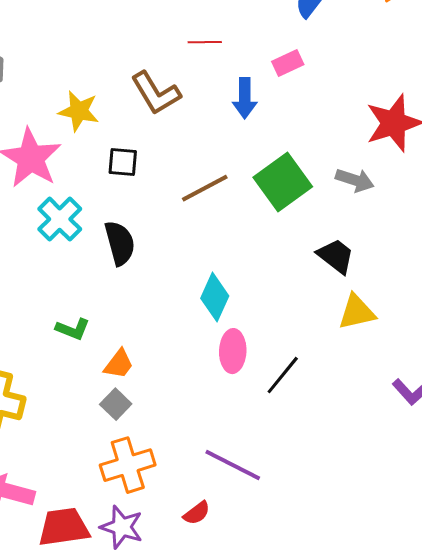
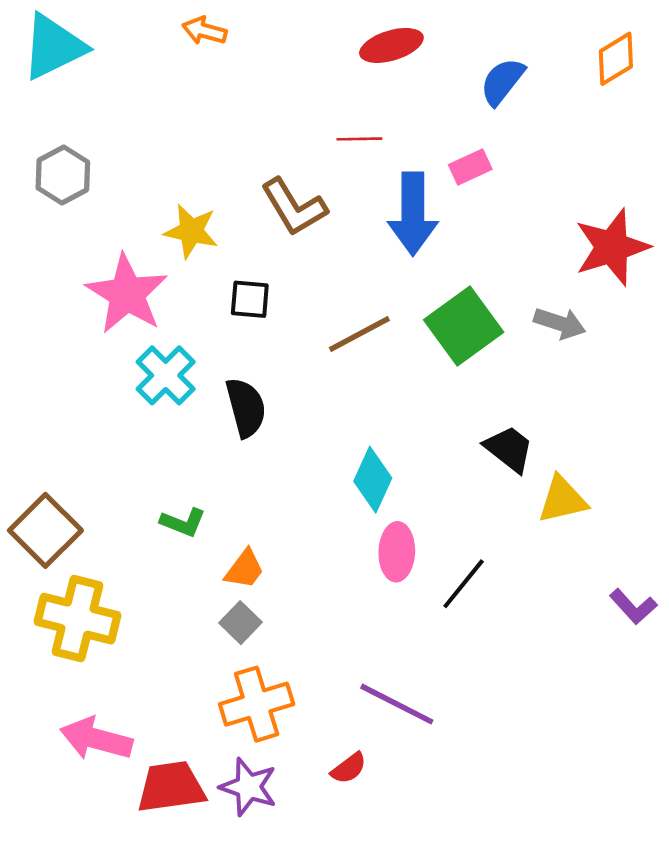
blue arrow: (245, 98) -> (413, 214), size x1.5
black trapezoid: (336, 256) -> (509, 449), moved

